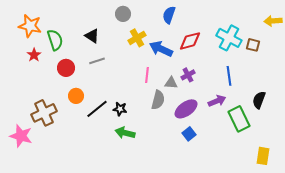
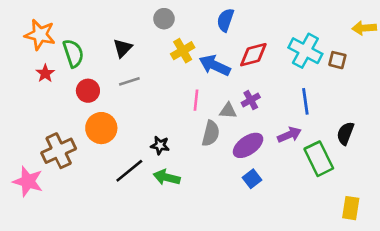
black triangle: (92, 36) -> (123, 48), turned 42
orange circle: (76, 96) -> (101, 128), size x1.5
black line: (97, 109) -> (129, 171), moved

